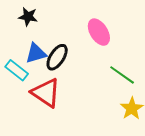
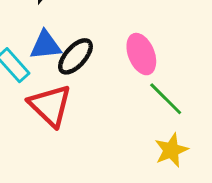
pink ellipse: (99, 32) -> (141, 54), moved

